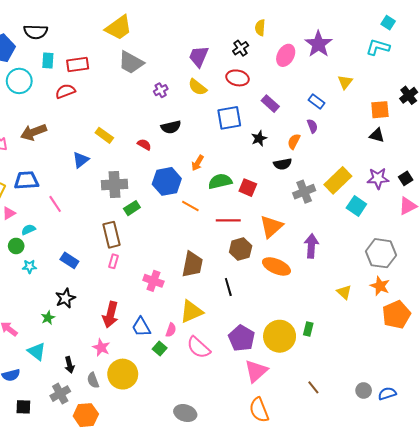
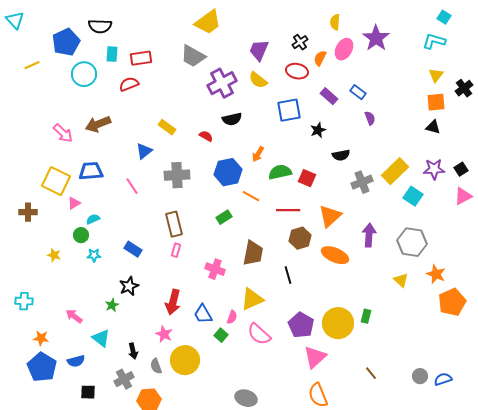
yellow trapezoid: (119, 28) -> (208, 22), moved
yellow semicircle: (260, 28) -> (335, 22), moved
yellow triangle: (345, 82) -> (436, 75), moved
purple cross: (161, 90) -> (222, 83), size x2.0
blue rectangle: (316, 101) -> (358, 92), moved
orange semicircle: (294, 141) -> (320, 58), moved
pink line: (55, 204) -> (132, 186), moved
green rectangle: (132, 208) -> (224, 217), moved
gray hexagon: (381, 253) -> (412, 242), moved

